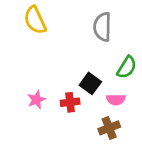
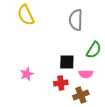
black square: (90, 83) -> (67, 62), turned -35
red cross: (70, 102) -> (61, 83), moved

